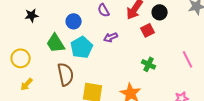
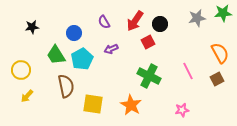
green cross: (149, 64) -> (149, 76), size x1.6

